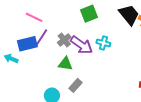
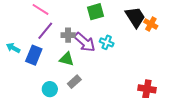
gray cross: (64, 40) -> (68, 35), turned 32
blue rectangle: (27, 44) -> (34, 55), moved, turned -60

